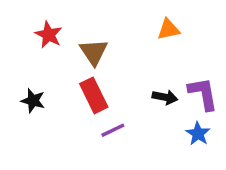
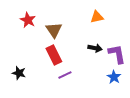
black arrow: (165, 97) -> (95, 48), moved
black star: (33, 101) -> (19, 73), moved

